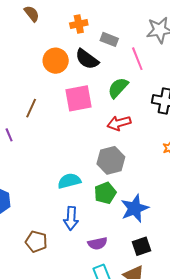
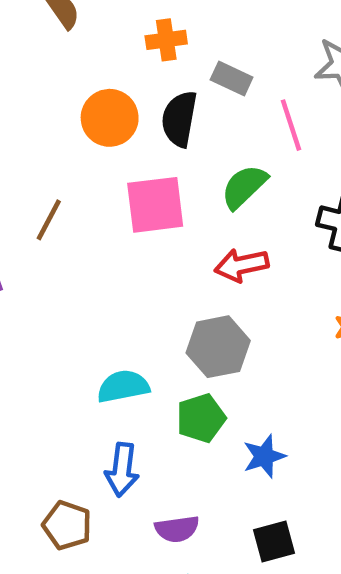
black semicircle: (87, 59) -> (179, 119), turned 60
blue star: (135, 208) -> (264, 456), size x0.7
brown pentagon: (36, 242) -> (67, 525), moved

